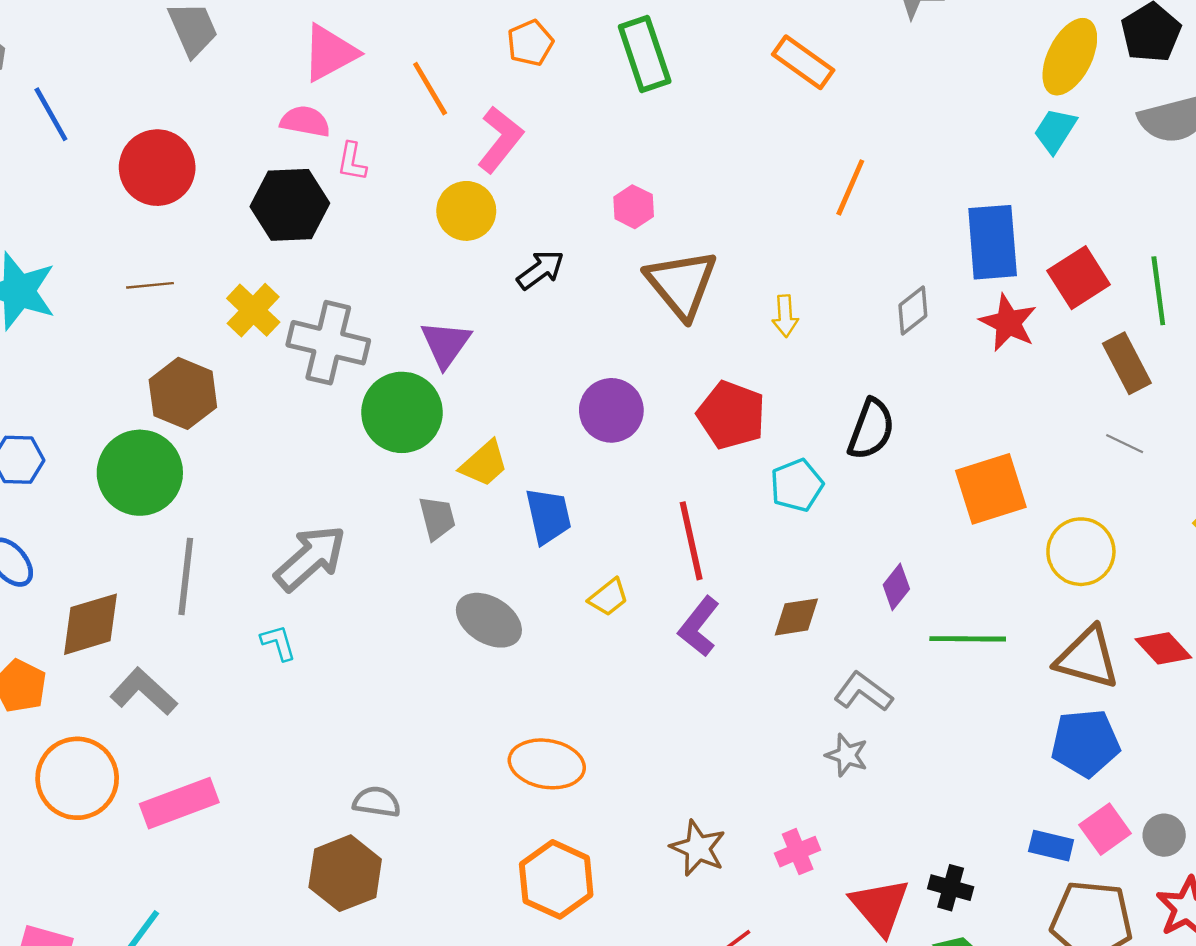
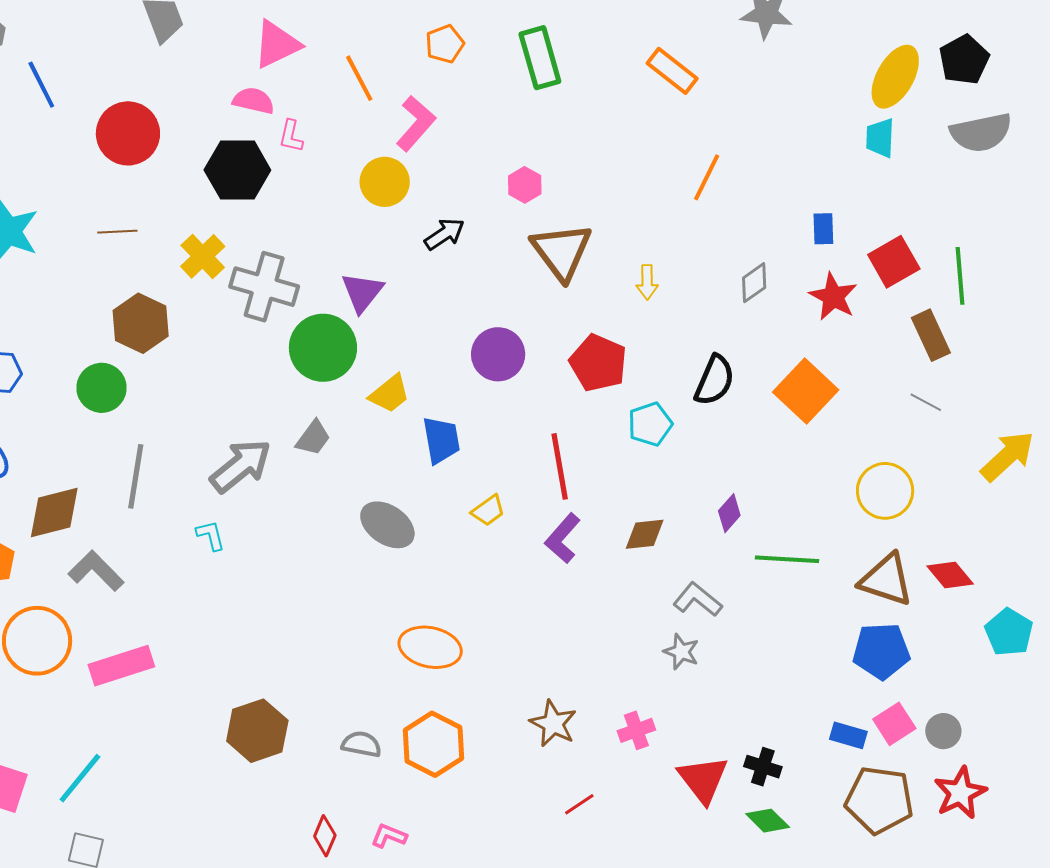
cyan trapezoid: (1055, 131) -> (880, 138), turned -33
blue rectangle: (993, 242) -> (823, 229), size x0.5
green circle: (140, 473) -> (102, 388), size x0.7
orange square: (991, 489) -> (806, 391), moved, turned -32
gray trapezoid: (437, 518) -> (313, 438), moved, turned 48
gray semicircle: (377, 802) -> (362, 744), moved

